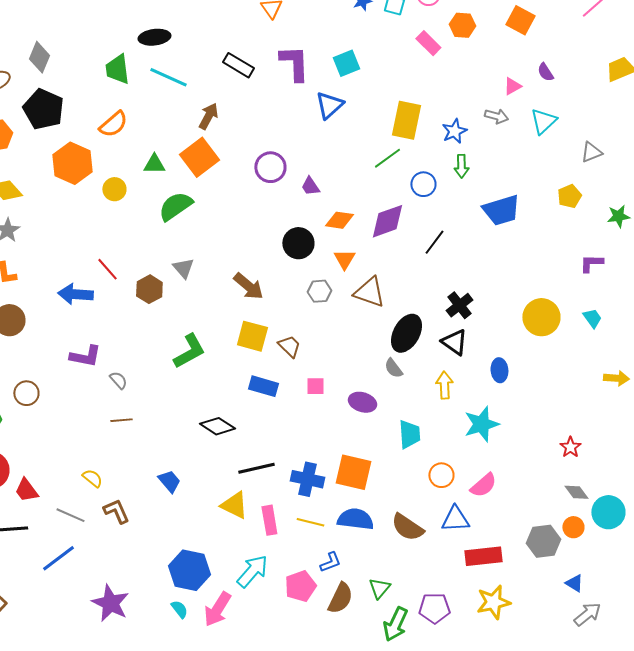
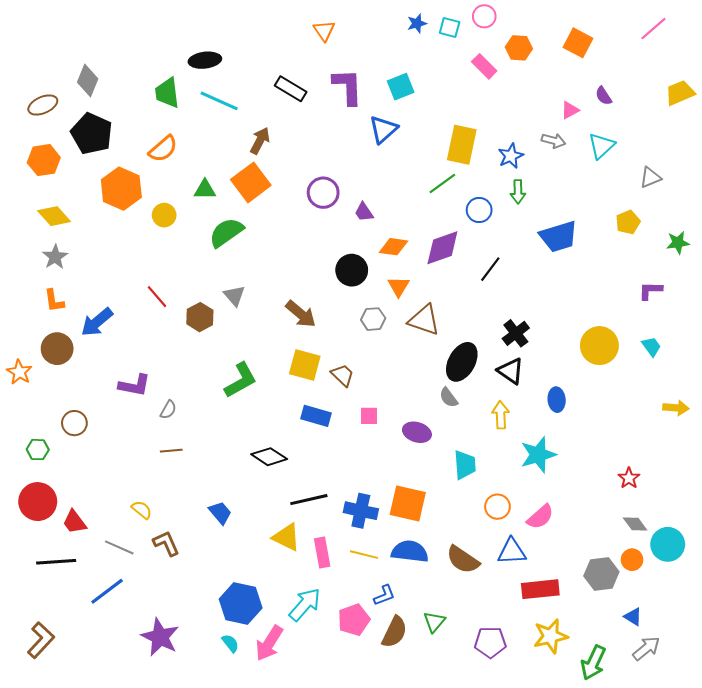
blue arrow: (75, 294) -> (97, 322), moved, turned -44
gray semicircle: (118, 380) -> (168, 410), turned 72
green arrow: (395, 624) -> (593, 663), moved

